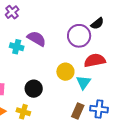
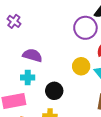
purple semicircle: (37, 39) -> (32, 55), moved
cyan cross: (17, 47) -> (28, 78), moved

